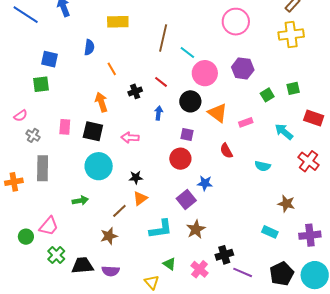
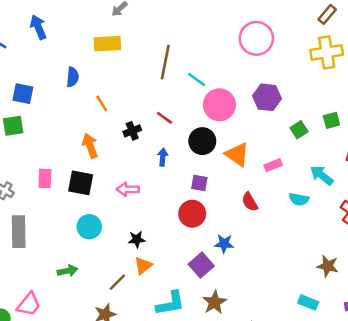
cyan circle: (99, 166) -> (89, 227), size x0.7
cyan semicircle: (263, 166) -> (299, 199), moved

